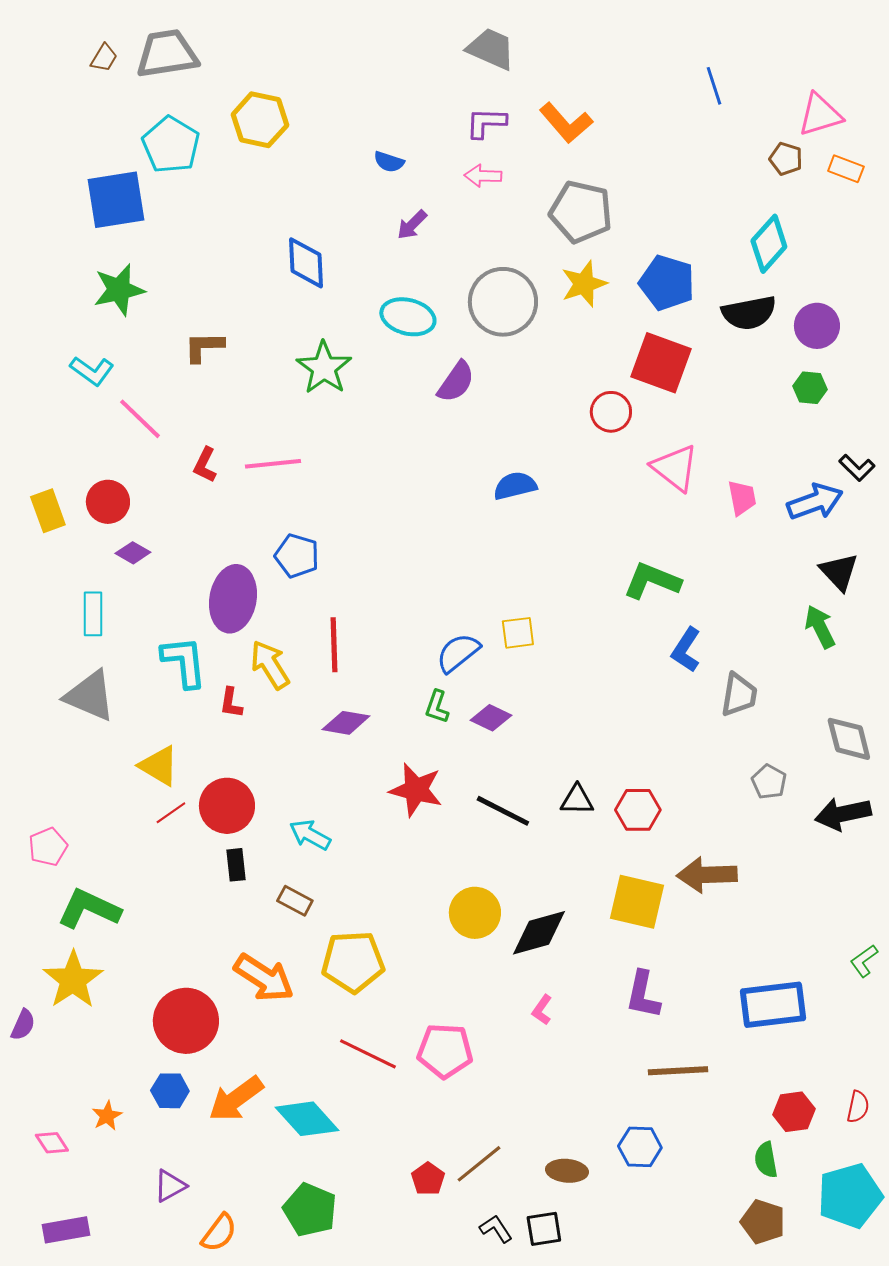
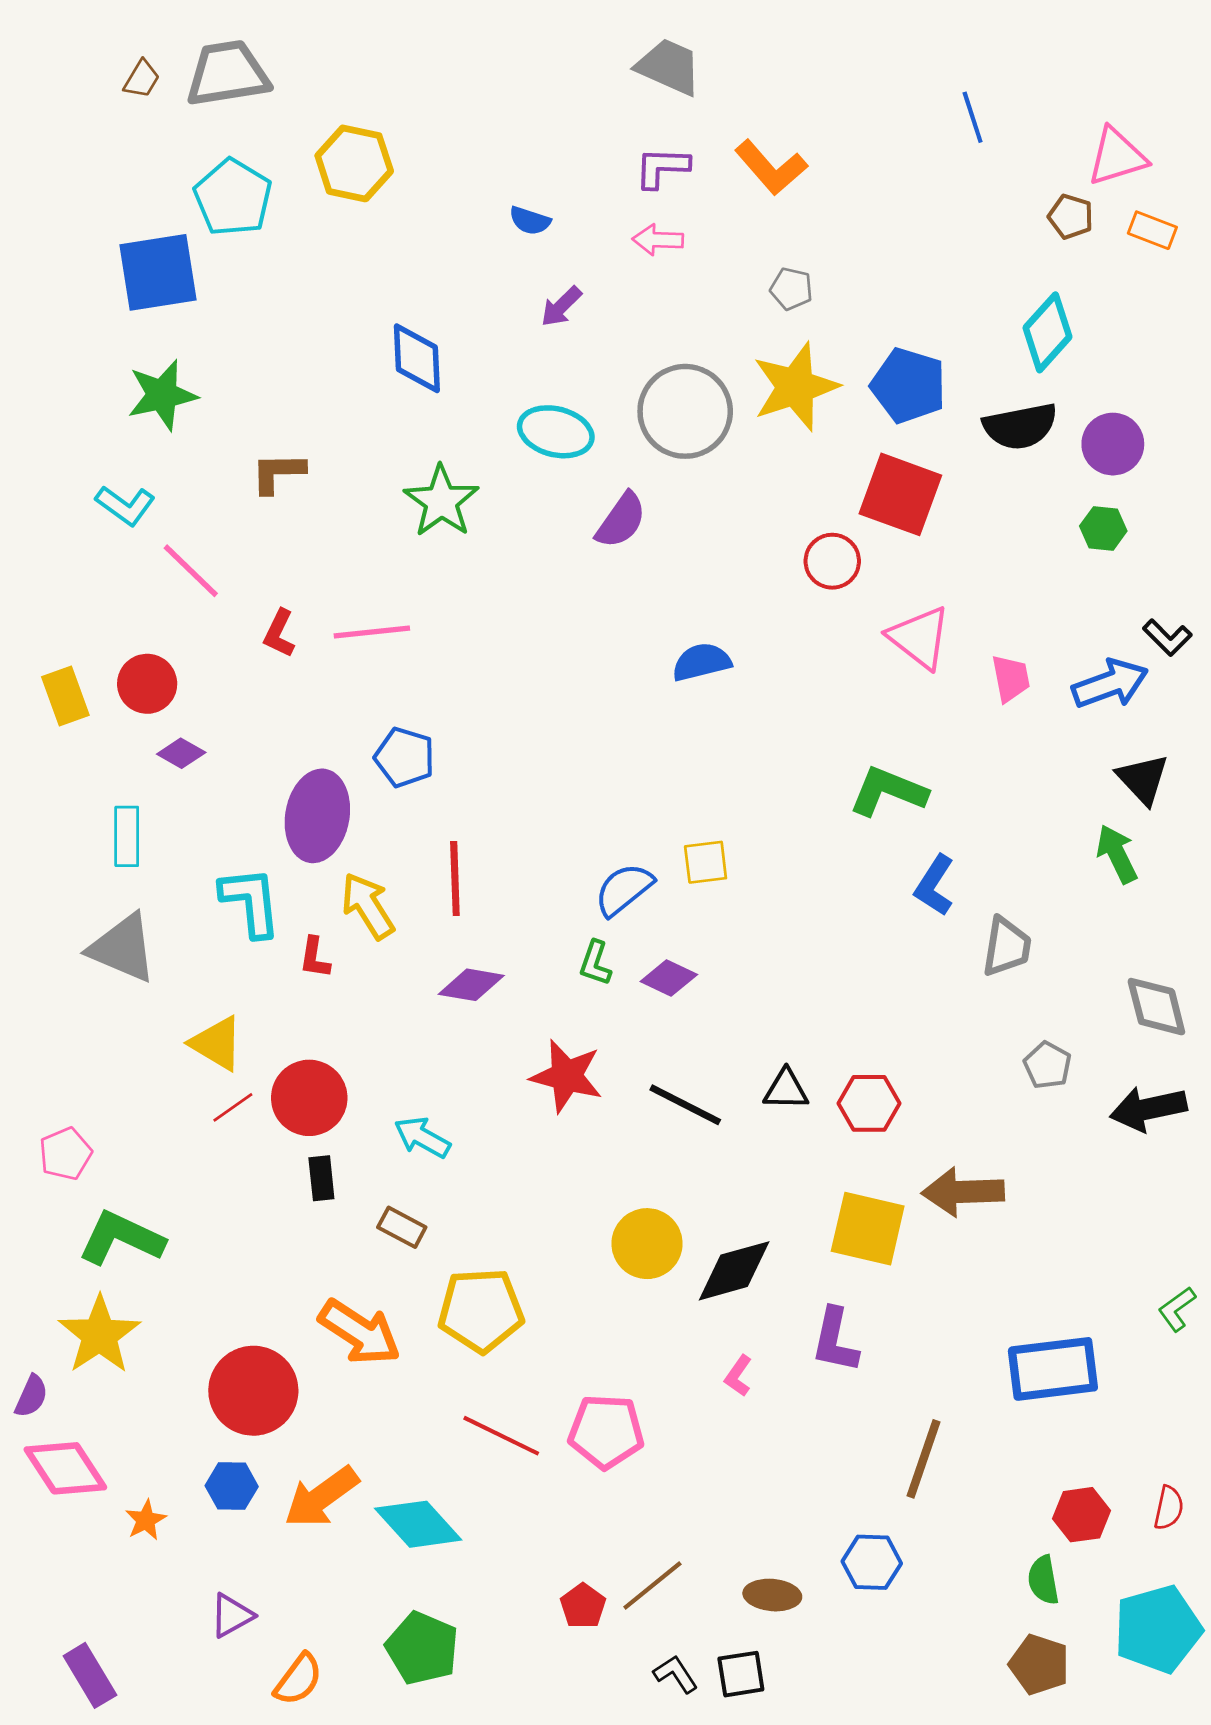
gray pentagon: (581, 212) -> (791, 289), size x0.5
yellow star: (584, 284) -> (795, 387), size x1.4
purple L-shape: (643, 995) -> (835, 1340), moved
brown line: (678, 1071) -> (924, 1459), turned -68
pink diamond: (52, 1143) -> (65, 1468), moved, size x1.8
purple rectangle: (66, 1230) -> (90, 1675), turned 69

